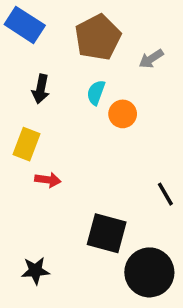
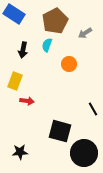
cyan semicircle: (96, 93) -> (47, 45), moved

